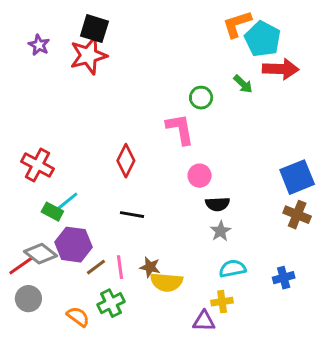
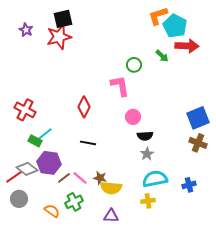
black square: (94, 29) -> (63, 19), turned -30
pink line: (120, 267) -> (80, 178), turned -42
cyan semicircle: (233, 269) -> (155, 179), size x1.4
purple triangle: (204, 321) -> (111, 216), moved

